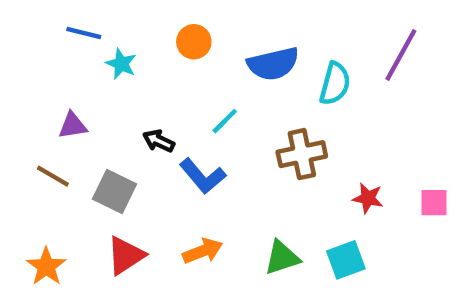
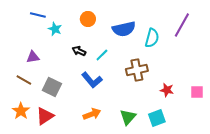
black arrow: (159, 141) -> (79, 51), moved
red triangle: (126, 255) -> (45, 116), moved
green triangle: (282, 258) -> (128, 117), turned -30
orange star: (46, 266) -> (21, 111), moved

